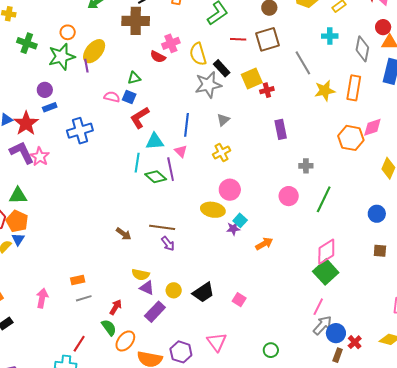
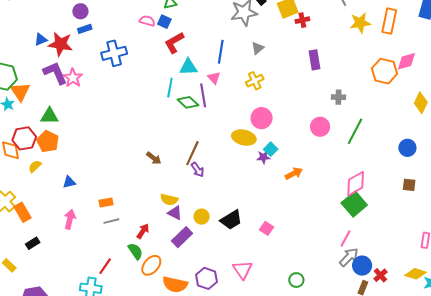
red star: (26, 123) -> (60, 44), turned -30
brown line: (162, 227) -> (192, 153), turned -75
blue triangle: (18, 239) -> (69, 182), moved, turned 40

